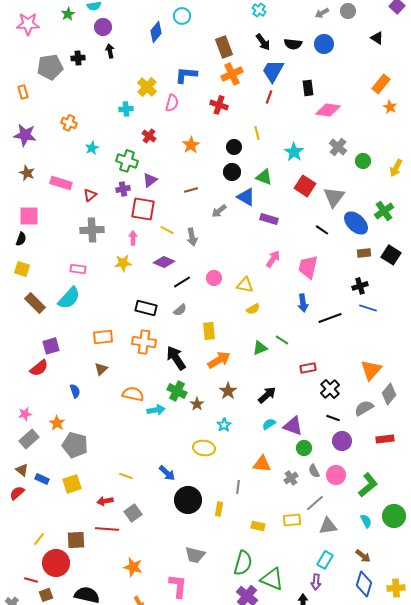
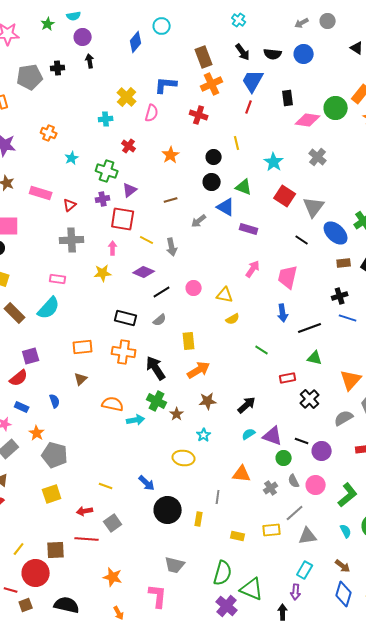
green circle: (363, 161) -> (336, 108), moved, size x1.5
green triangle: (260, 348) -> (315, 358), moved, turned 35
brown star: (228, 391) -> (208, 401), turned 30
black line: (333, 418) -> (302, 441), moved
blue rectangle: (42, 479) -> (22, 407), moved

